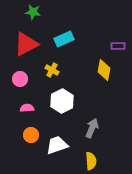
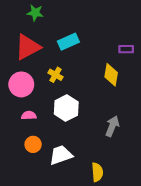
pink circle: (20, 79) -> (21, 84), size x1.5
gray arrow: (92, 128) -> (112, 126), moved

